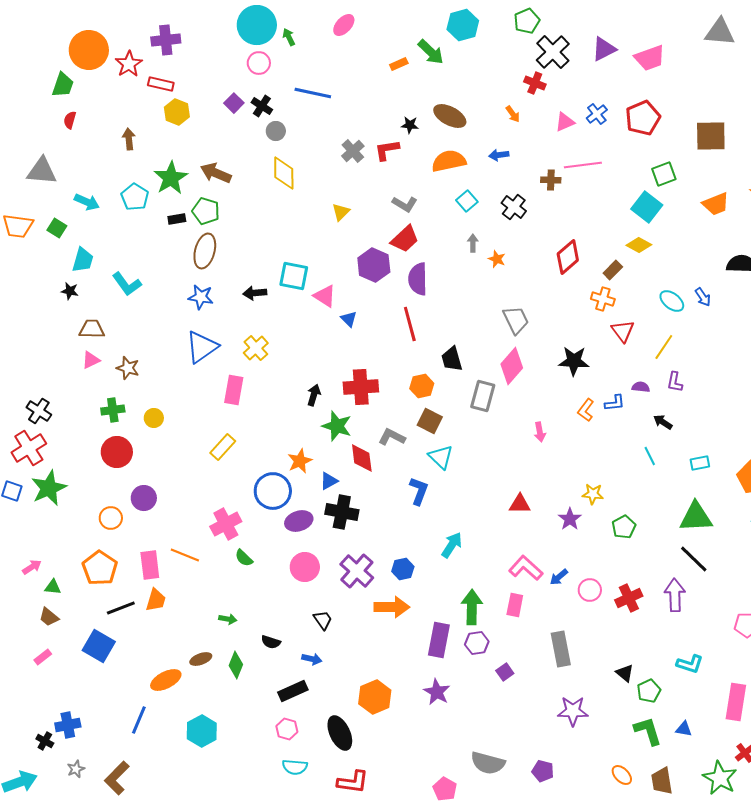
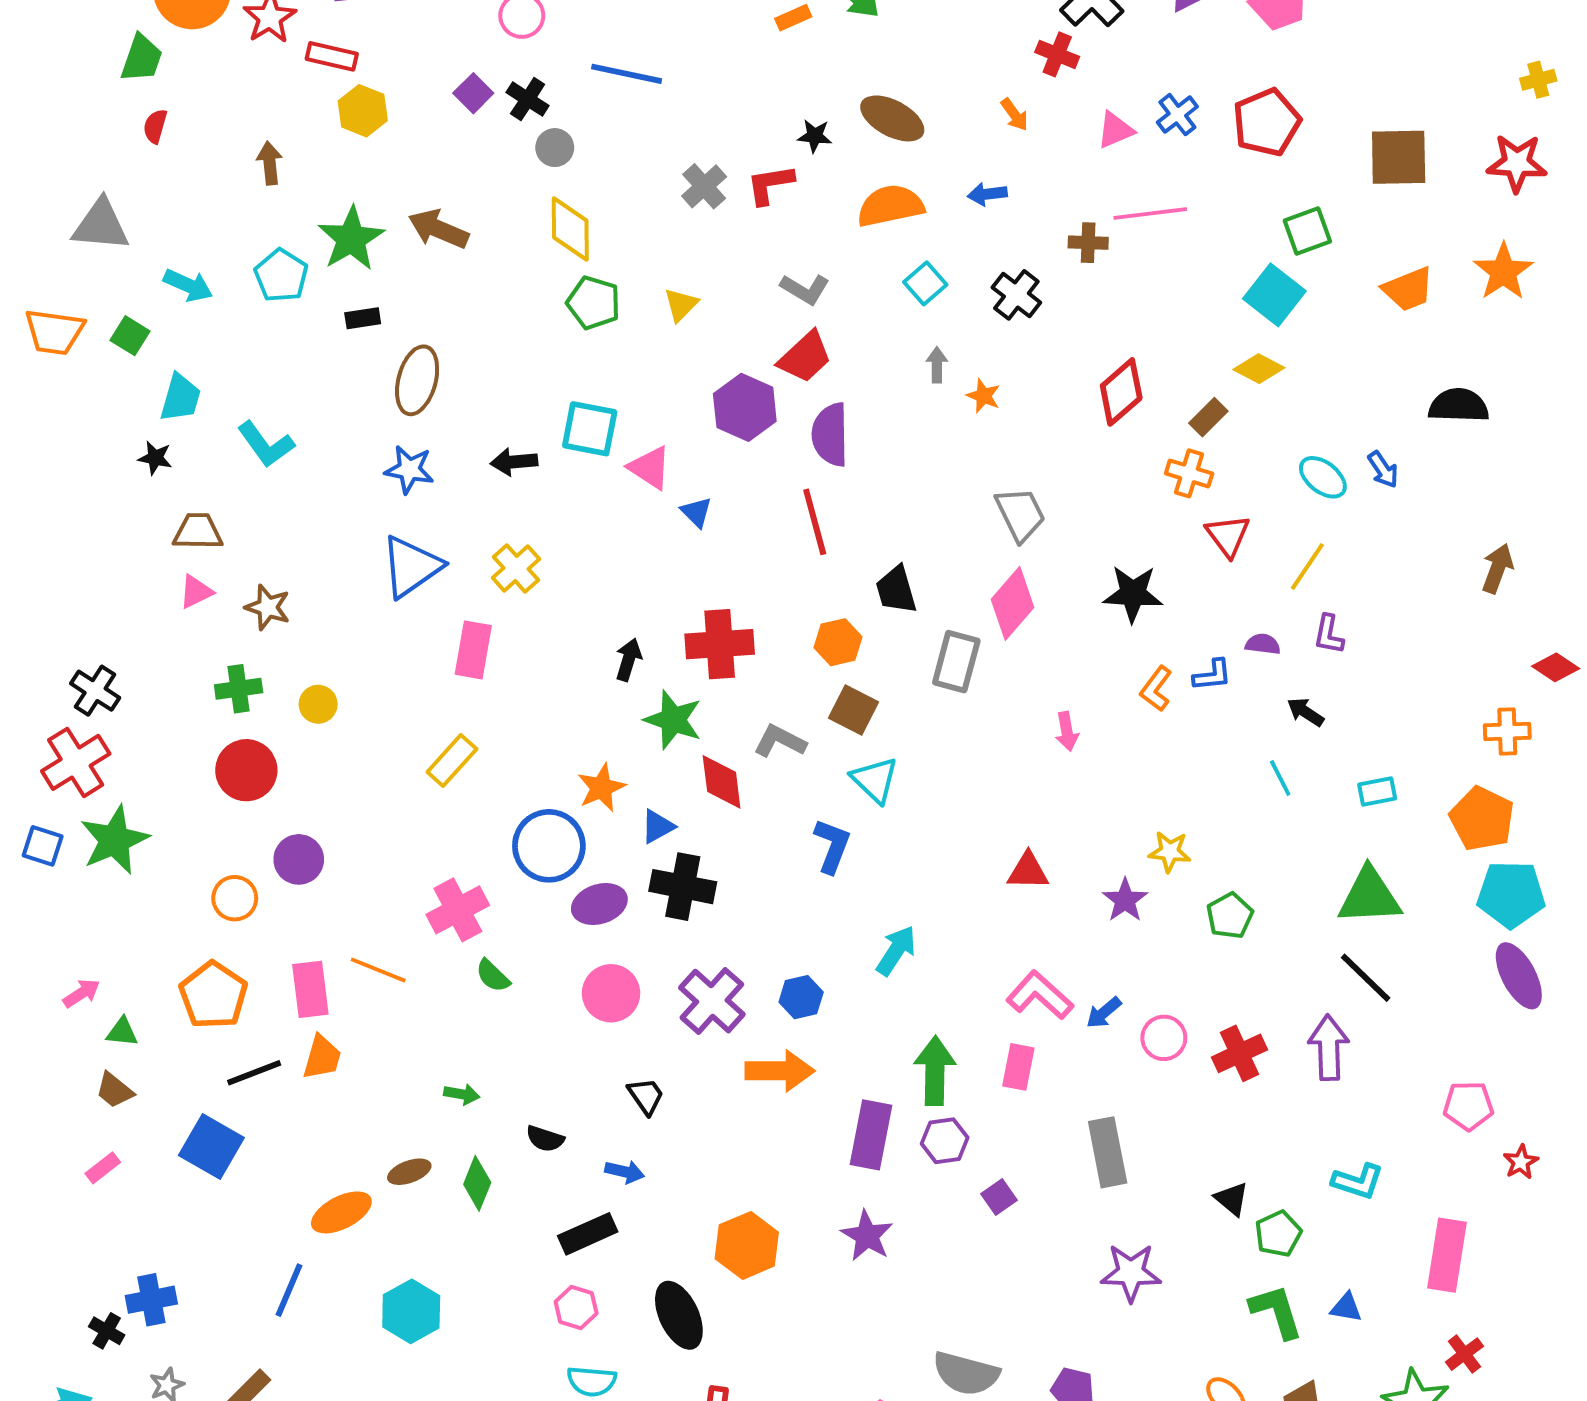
green pentagon: (206, 211) -> (594, 303), moved

